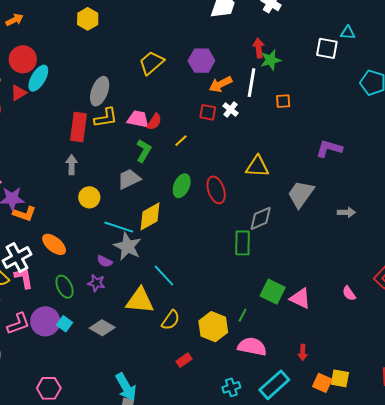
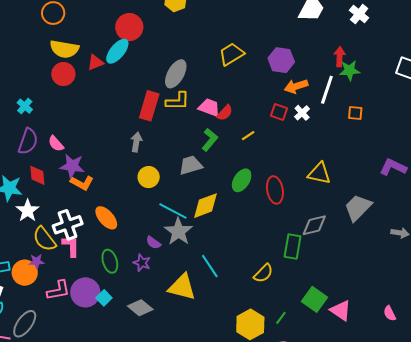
red circle: (23, 59) -> (129, 27), moved
yellow semicircle: (171, 320) -> (263, 273), moved

